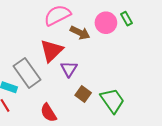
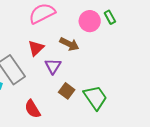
brown arrow: (80, 33) -> (69, 44), moved
red triangle: (52, 51) -> (36, 48), size x0.7

